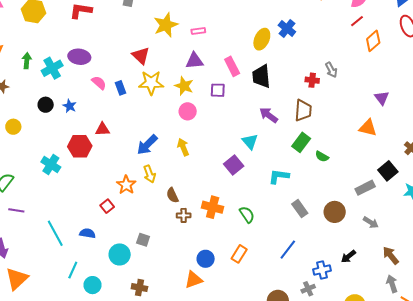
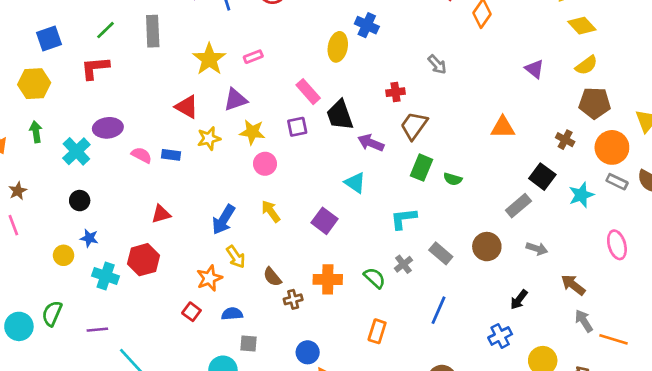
green arrow: (27, 61) -> (36, 132), moved
purple triangle: (194, 61) -> (235, 100), moved
black trapezoid: (261, 76) -> (340, 115), moved
red cross: (312, 80) -> (396, 92), moved
yellow star: (151, 83) -> (209, 138), size x0.7
blue rectangle: (121, 88) -> (171, 155), turned -48
purple triangle: (382, 98) -> (535, 69), moved
blue star: (70, 106) -> (89, 238), moved
brown trapezoid: (303, 110) -> (414, 126), turned -135
yellow circle: (13, 127) -> (64, 255), moved
red hexagon: (80, 146) -> (143, 260), moved
purple square: (234, 165) -> (324, 221), moved
orange star: (126, 185) -> (209, 278), turned 30
purple line: (16, 210) -> (97, 330), moved
blue semicircle: (87, 233) -> (232, 314), moved
blue circle: (206, 259) -> (308, 352), moved
blue cross: (322, 270) -> (500, 336), moved
gray cross: (308, 289) -> (403, 264), moved

